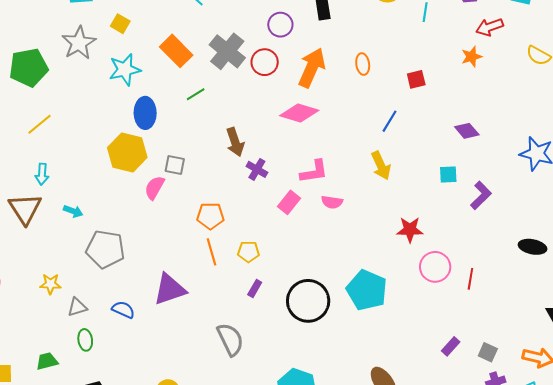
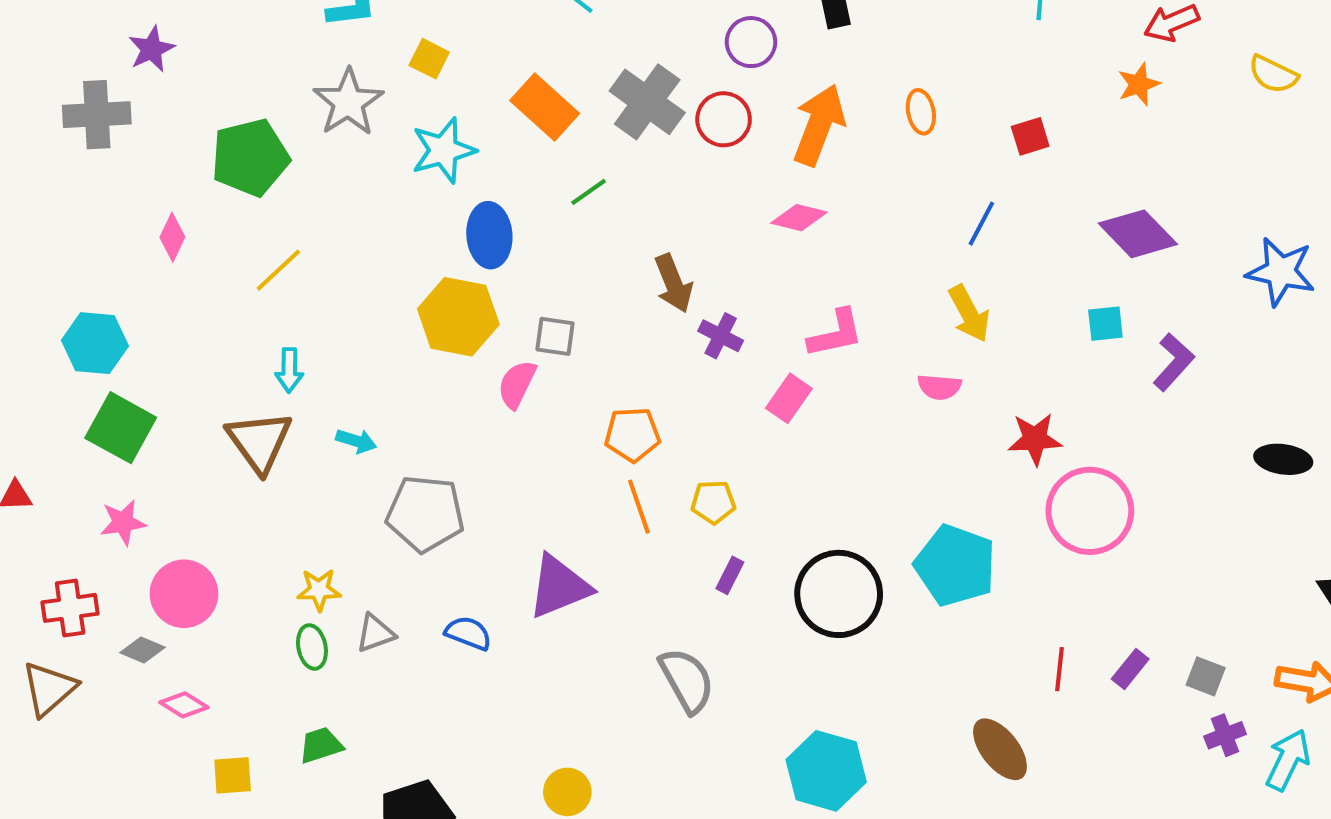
pink diamond: (299, 113) -> (799, 218), size x0.7
purple diamond: (467, 131) -> (1138, 234), size x1.5
pink semicircle: (332, 202) -> (939, 387), moved
pink circle: (435, 267) -> (1090, 511), size x1.4
red line: (470, 279) -> (1060, 669), moved
green ellipse: (85, 340) -> (312, 647), moved

